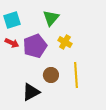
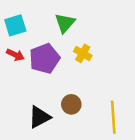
brown circle: (51, 75) -> (71, 104), moved
yellow line: (76, 75) -> (113, 117), moved

